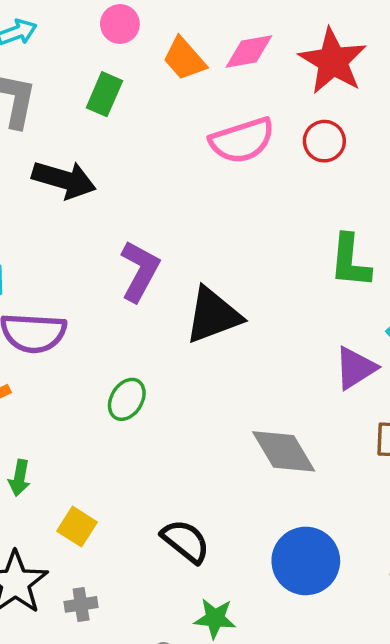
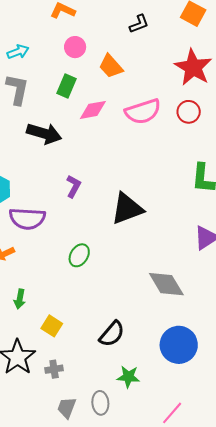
pink diamond: (249, 52) -> (93, 110), moved
purple L-shape: (140, 271) -> (73, 186), moved, size x0.7
black semicircle: (185, 541) -> (112, 334), turned 92

